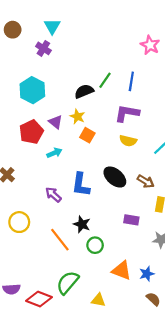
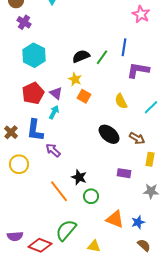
purple cross: (43, 48) -> (24, 22), moved
green line: (105, 80) -> (102, 57), moved
purple L-shape: (127, 113) -> (138, 70), moved
purple triangle: (55, 122) -> (56, 93), moved
yellow semicircle: (128, 141) -> (121, 101), turned 49
cyan arrow: (54, 153) -> (54, 112), turned -40
blue L-shape: (81, 185) -> (35, 130), moved
yellow circle: (19, 222) -> (19, 164), moved

